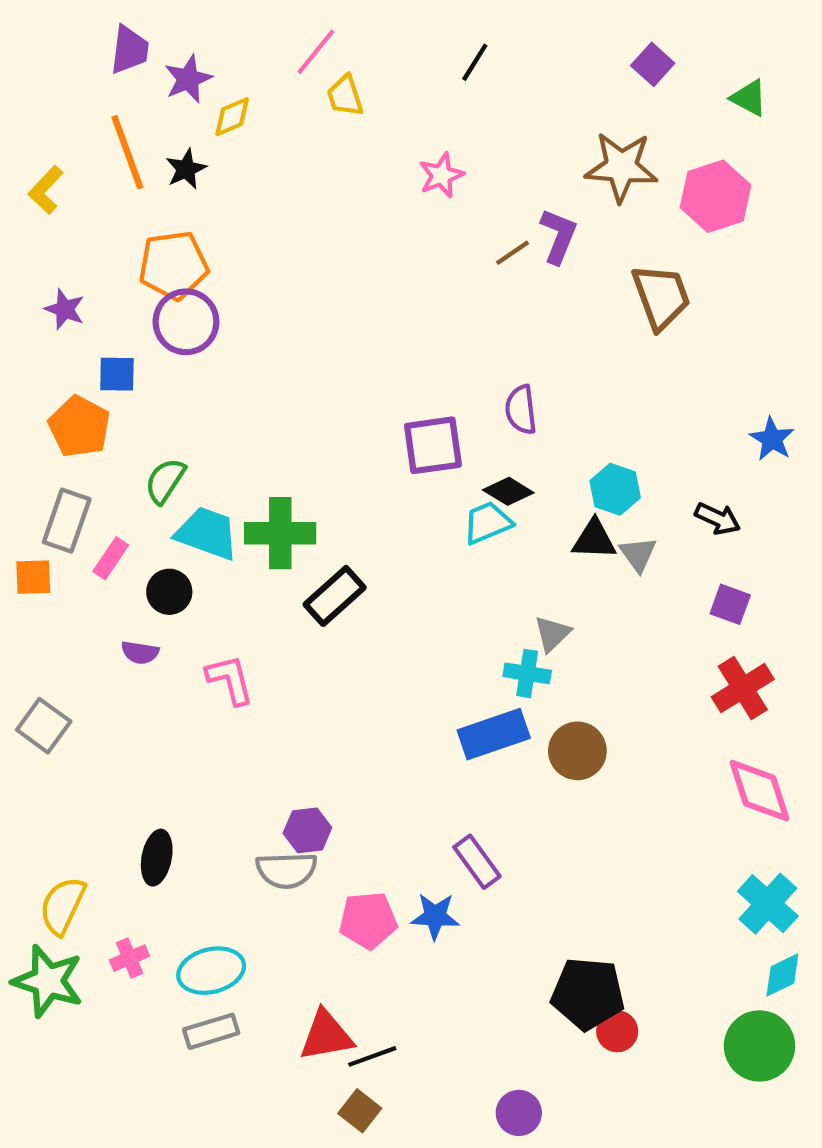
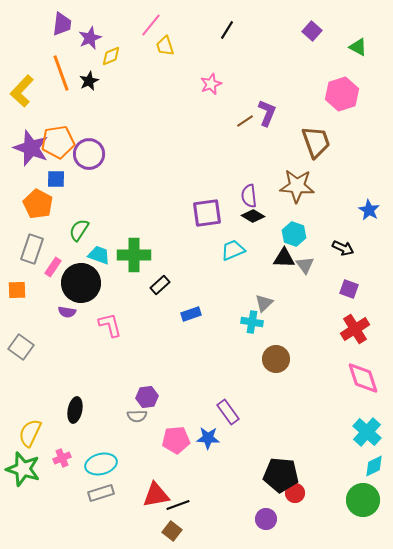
brown star: (621, 167) -> (297, 186), moved
yellow L-shape: (46, 190) -> (22, 91), size x1.4
orange pentagon: (173, 265) -> (58, 142), moved
purple star: (65, 309) -> (31, 148), size x1.8
black diamond: (508, 491) -> (253, 216), moved
cyan trapezoid: (207, 533) -> (99, 255), size x0.7
orange square: (33, 577) -> (17, 290), moved
black circle: (169, 592) -> (81, 283), size x1.8
black rectangle: (335, 596) -> (160, 285), size x0.7
blue rectangle: (494, 734) -> (191, 314), moved, size x0.6
gray semicircle: (286, 870) -> (137, 416), size x0.7
purple circle: (519, 1113) -> (266, 519), moved

